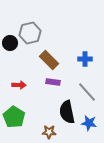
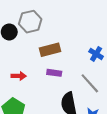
blue cross: (85, 59) -> (96, 54), moved, turned 32
brown rectangle: (49, 60) -> (50, 50), turned -60

